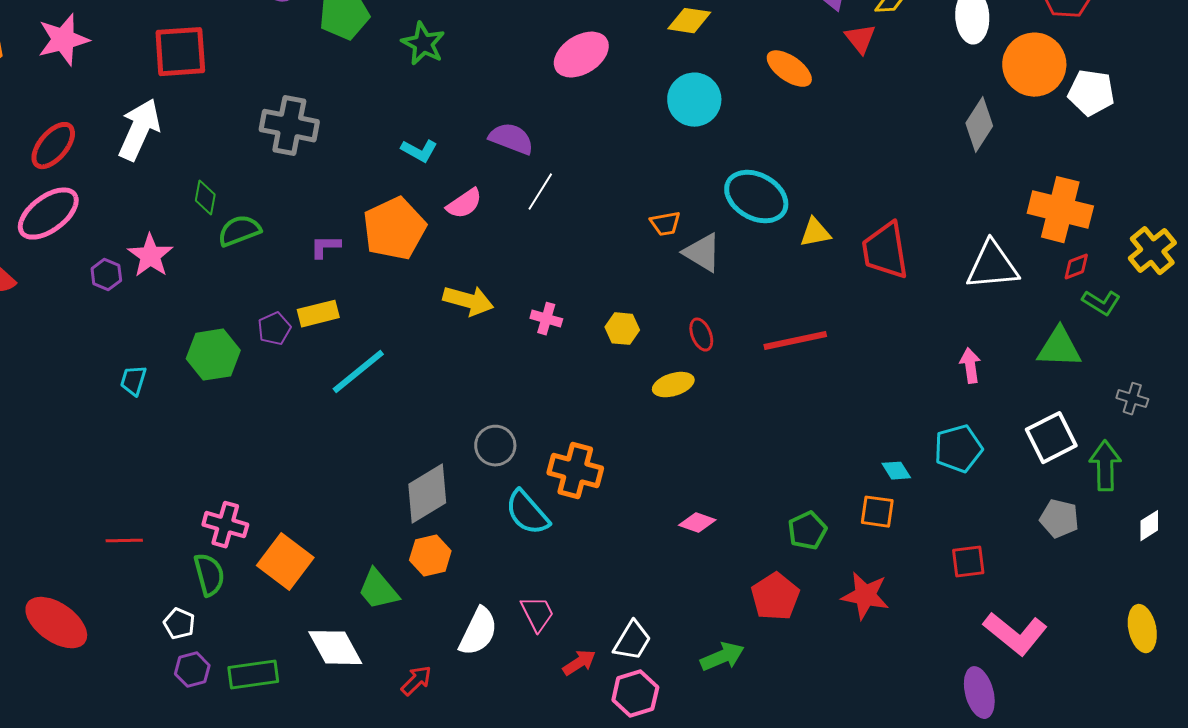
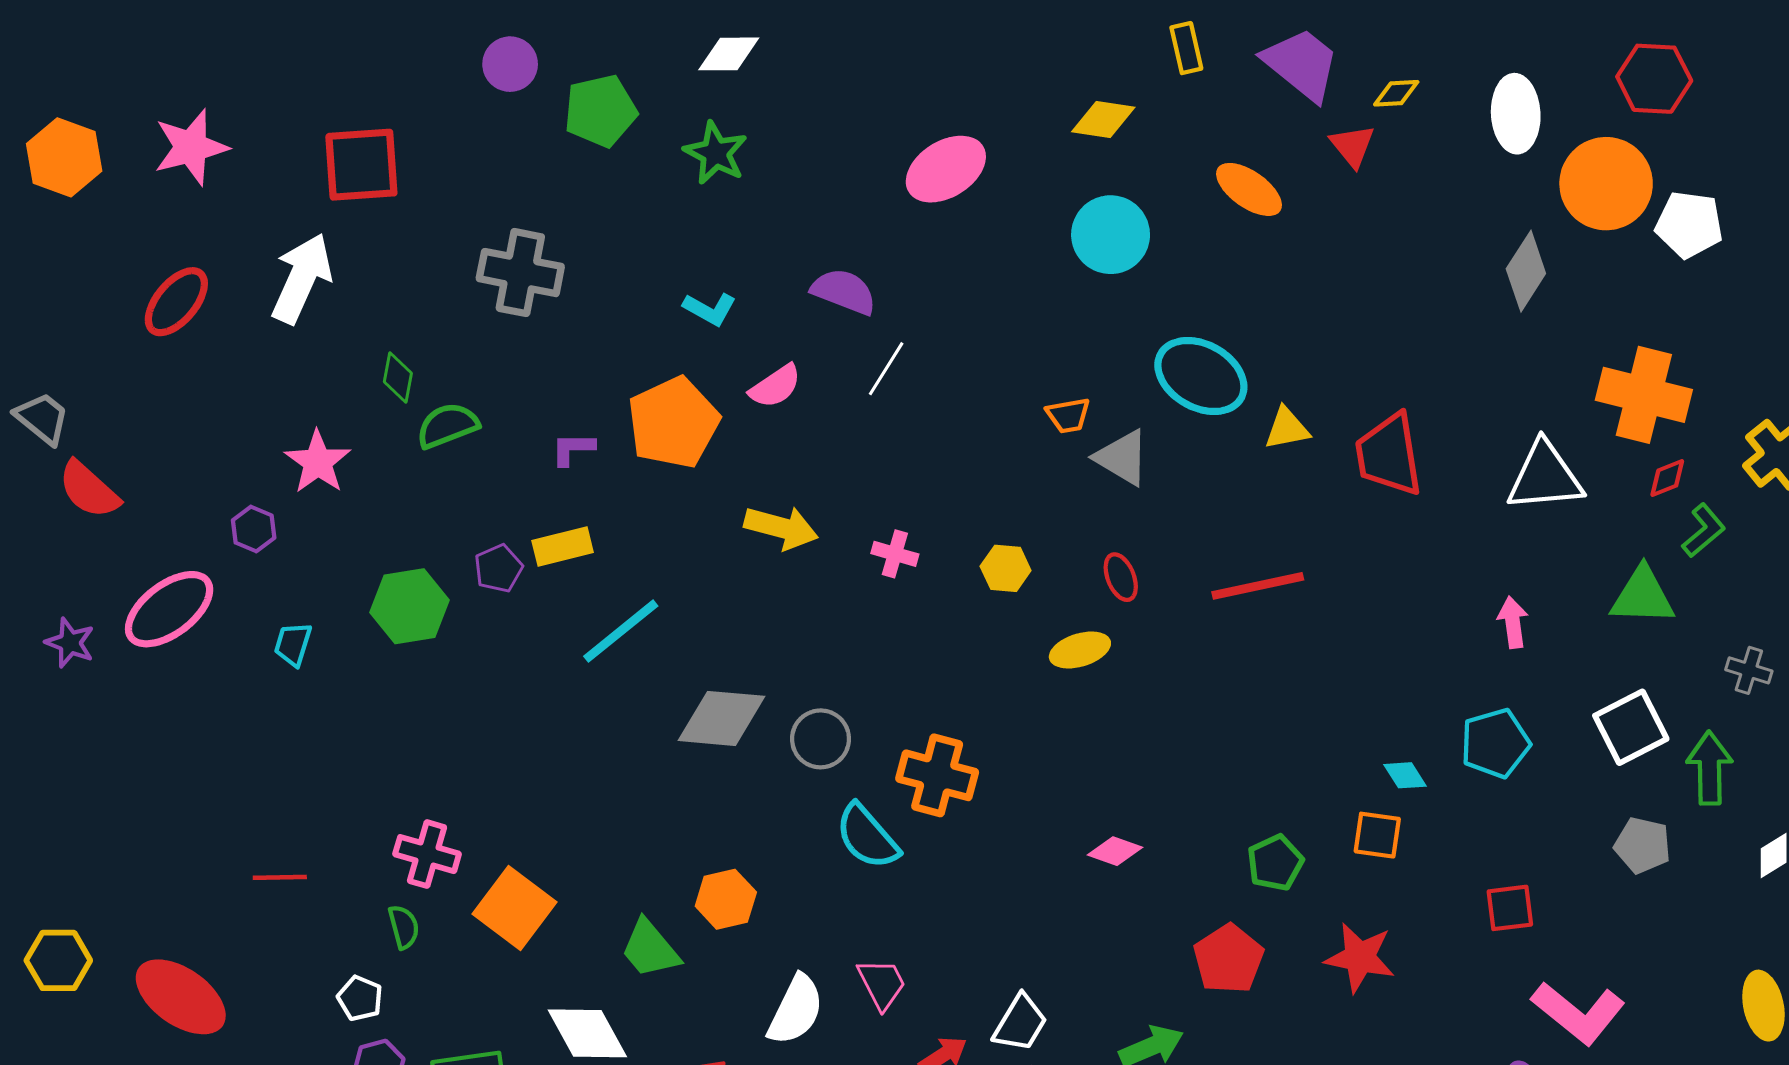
pink ellipse: (48, 214) -> (169, 609), moved
purple hexagon: (106, 275) -> (254, 529), moved
green L-shape: (1101, 303) -> (1704, 530), turned -72
gray diamond: (427, 494) -> (721, 718), moved, turned 36
green semicircle: (209, 575) -> (404, 927), size x0.7

